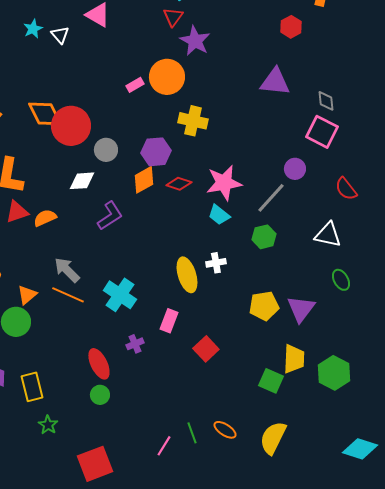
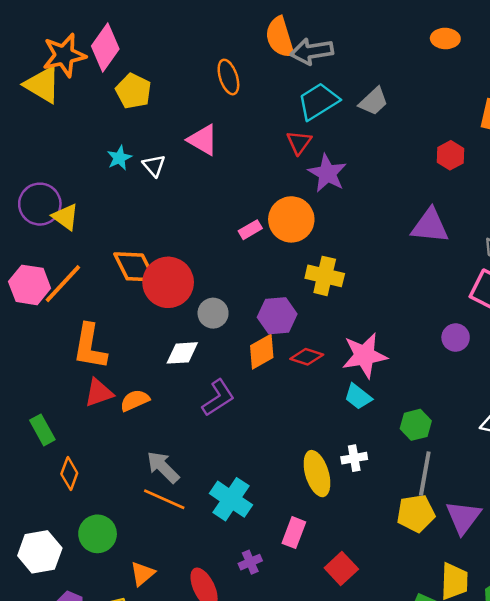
gray line: (271, 198) -> (425, 474), moved, turned -32
orange triangle: (27, 295) -> (142, 574), moved

